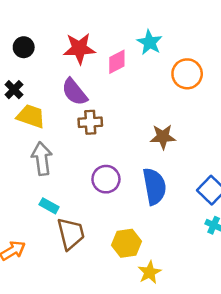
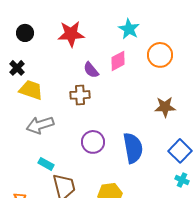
pink diamond: (117, 62) -> (118, 61), moved
purple semicircle: (74, 92) -> (91, 70), moved, size x0.7
brown star: (163, 137) -> (165, 107), moved
gray arrow: (42, 159) -> (40, 125), turned -100

